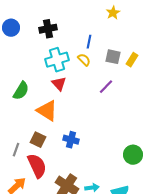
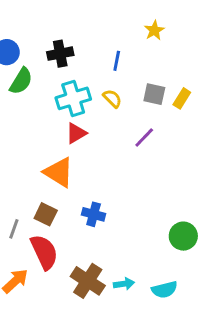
blue line: (89, 42) -> (117, 61), moved
red triangle: (59, 84) -> (76, 133), turned 42
green semicircle: (21, 91) -> (21, 81), moved

